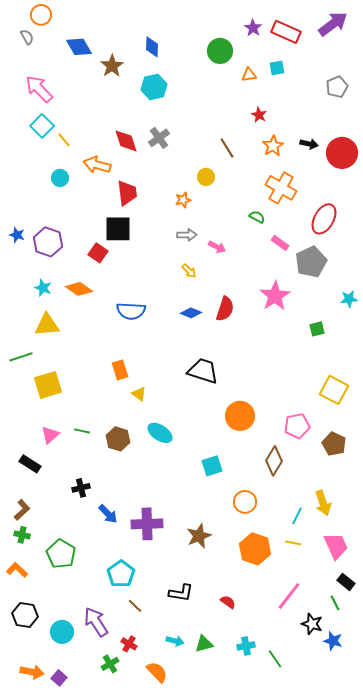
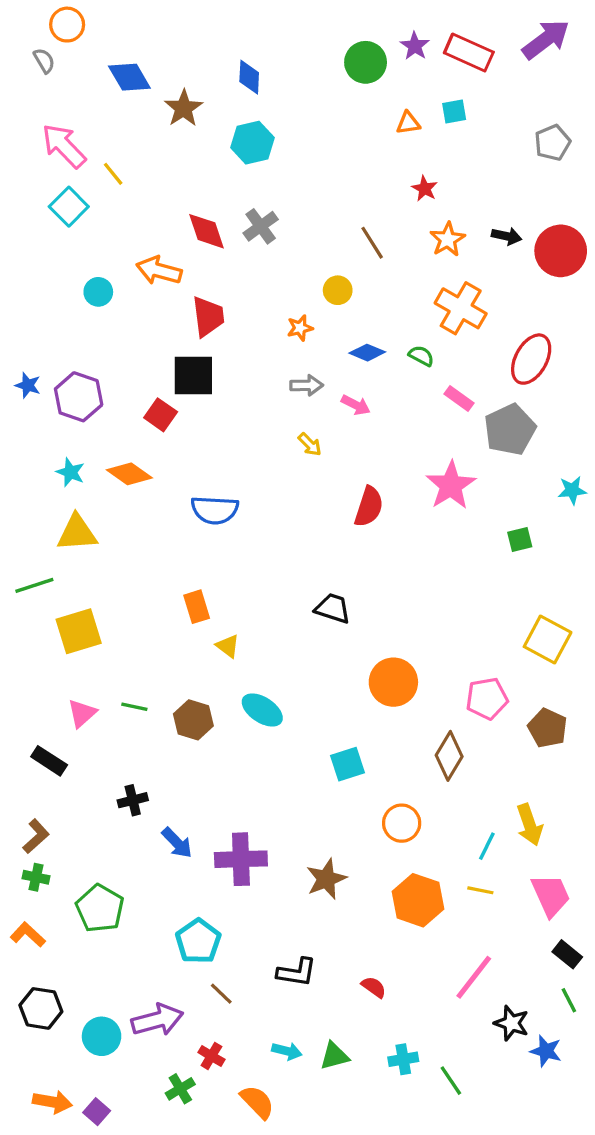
green circle: (220, 51) -> (366, 62), moved
yellow line: (64, 140) -> (113, 174), moved
blue diamond: (191, 313) -> (367, 353), moved
black trapezoid: (203, 371) -> (333, 608), size x0.7
green line: (335, 603) -> (569, 1000), moved
purple arrow: (96, 622) -> (157, 1020), turned 108

